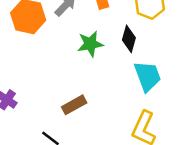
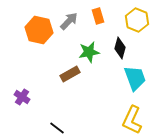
brown rectangle: (74, 105) -> (70, 74), moved

